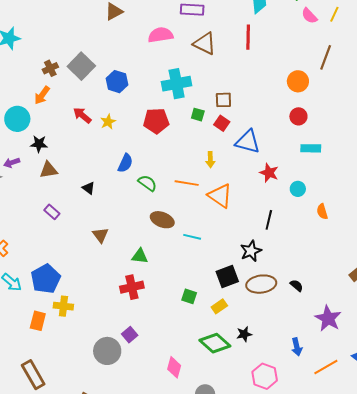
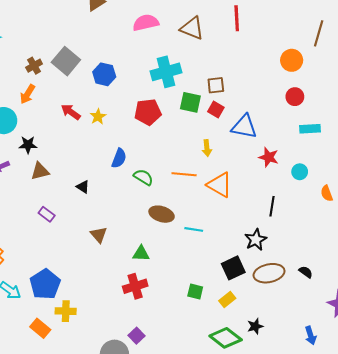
green square: (198, 115) -> (190, 102), size x1.5
orange rectangle: (38, 321) -> (40, 328), turned -60

